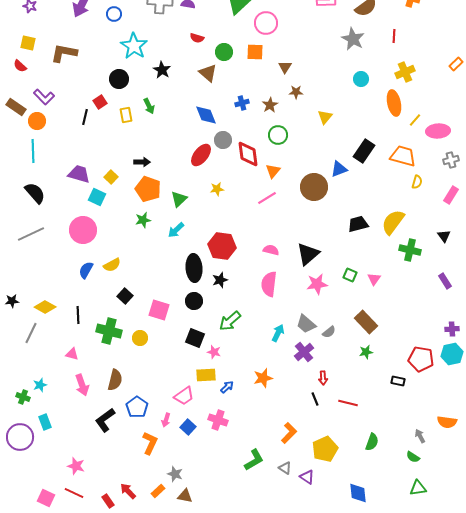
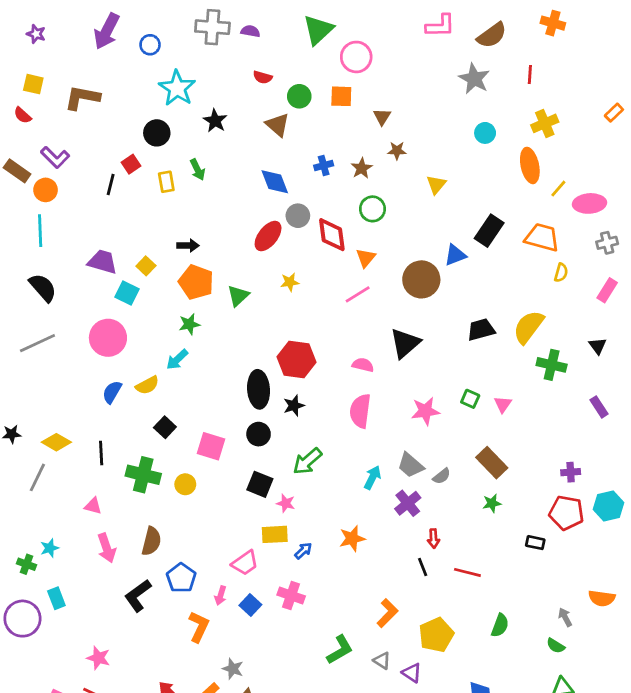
cyan arrow: (176, 230) -> (177, 359), moved
black triangle: (308, 254) -> (405, 343), moved
purple cross: (452, 329) -> (571, 472), moved

